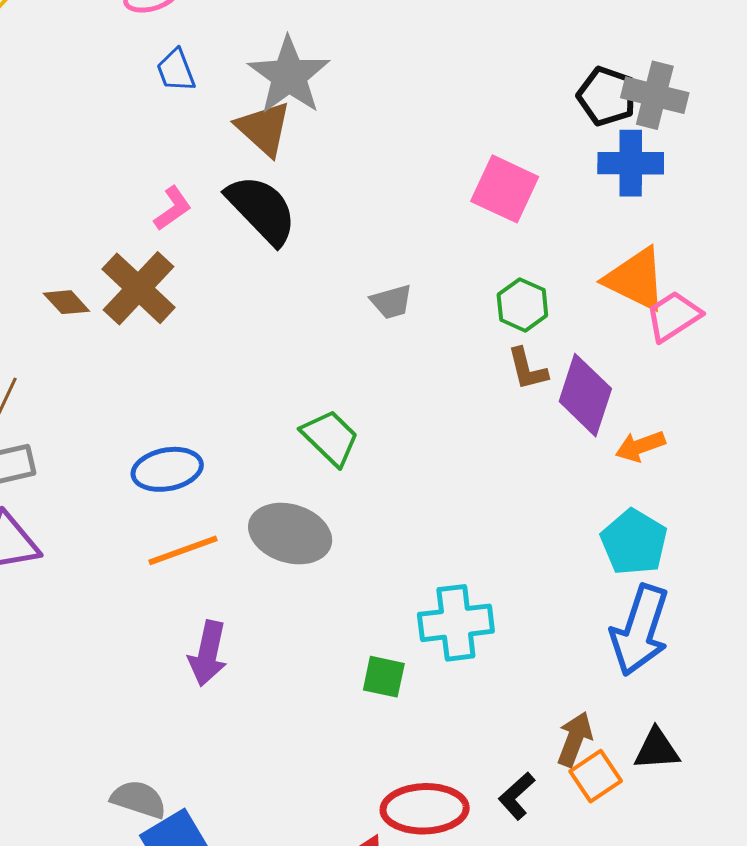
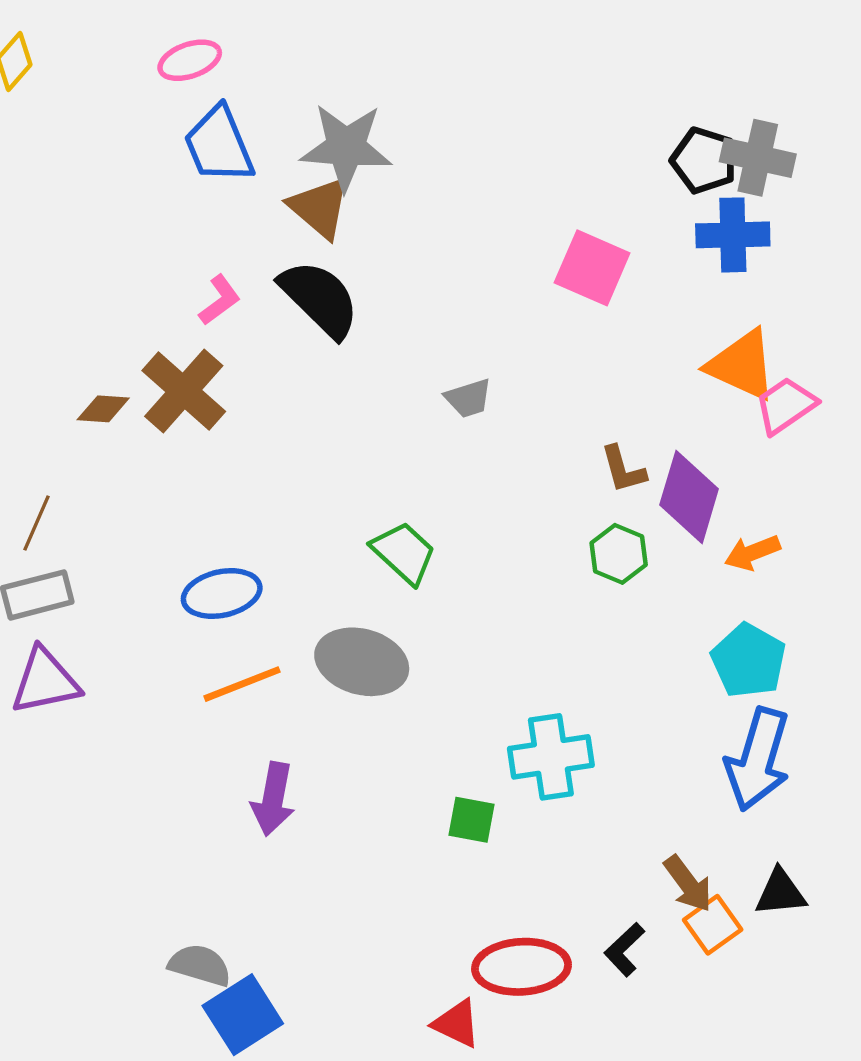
blue trapezoid: (176, 70) -> (219, 145), size x1.6
gray star: (289, 76) -> (346, 147), turned -30
brown diamond: (66, 302) -> (103, 409), turned -42
green hexagon: (522, 305) -> (619, 554), moved
brown arrow: (575, 739) -> (688, 884), turned 124

